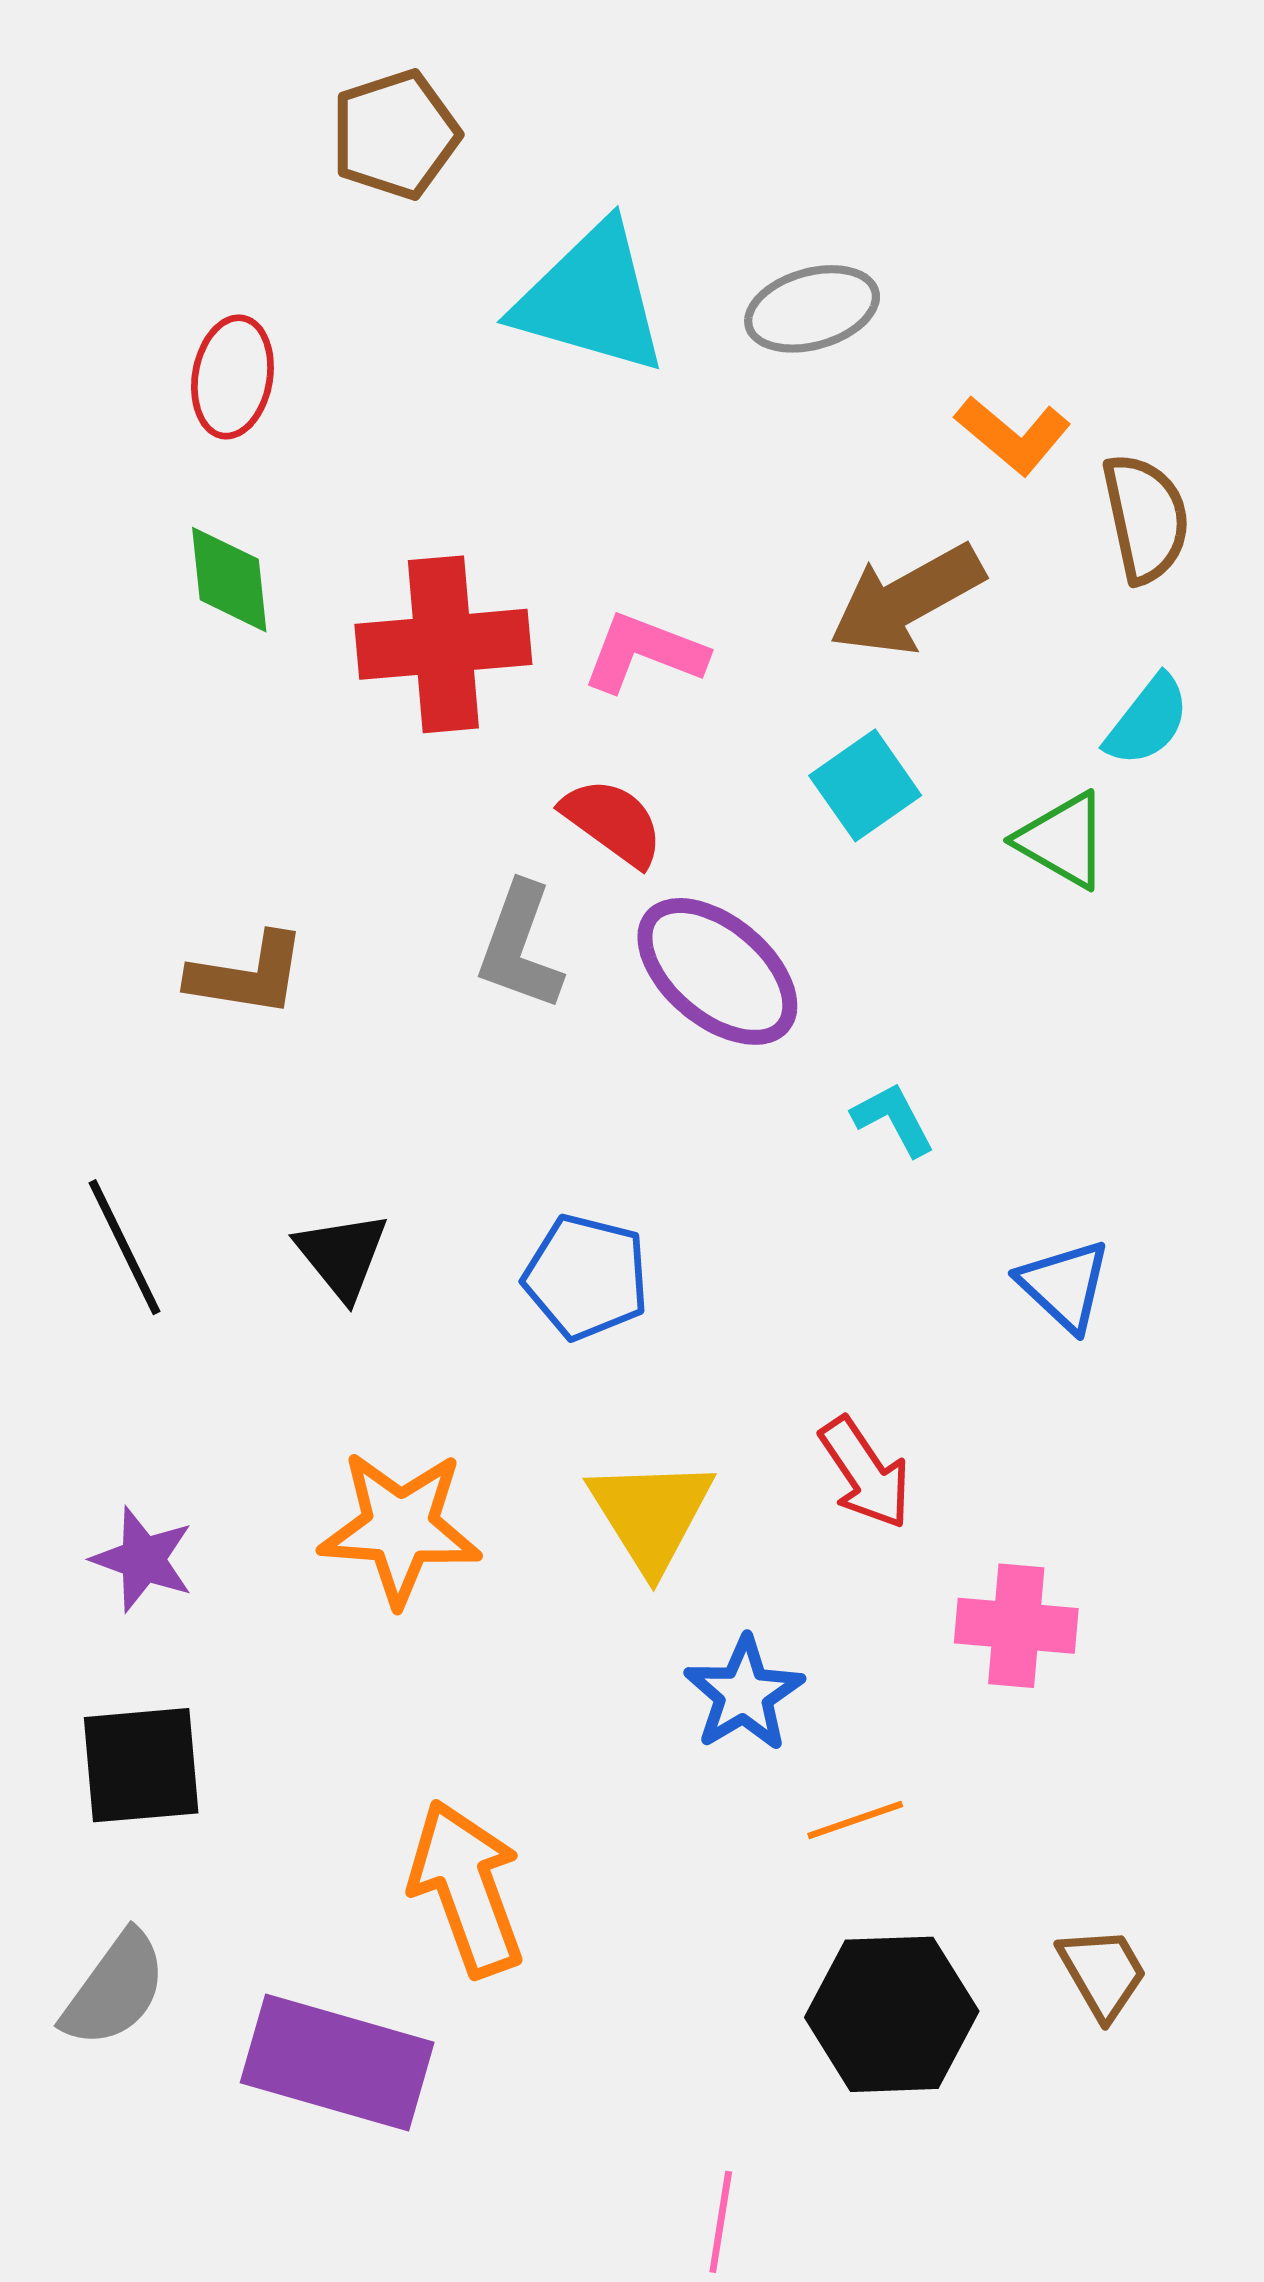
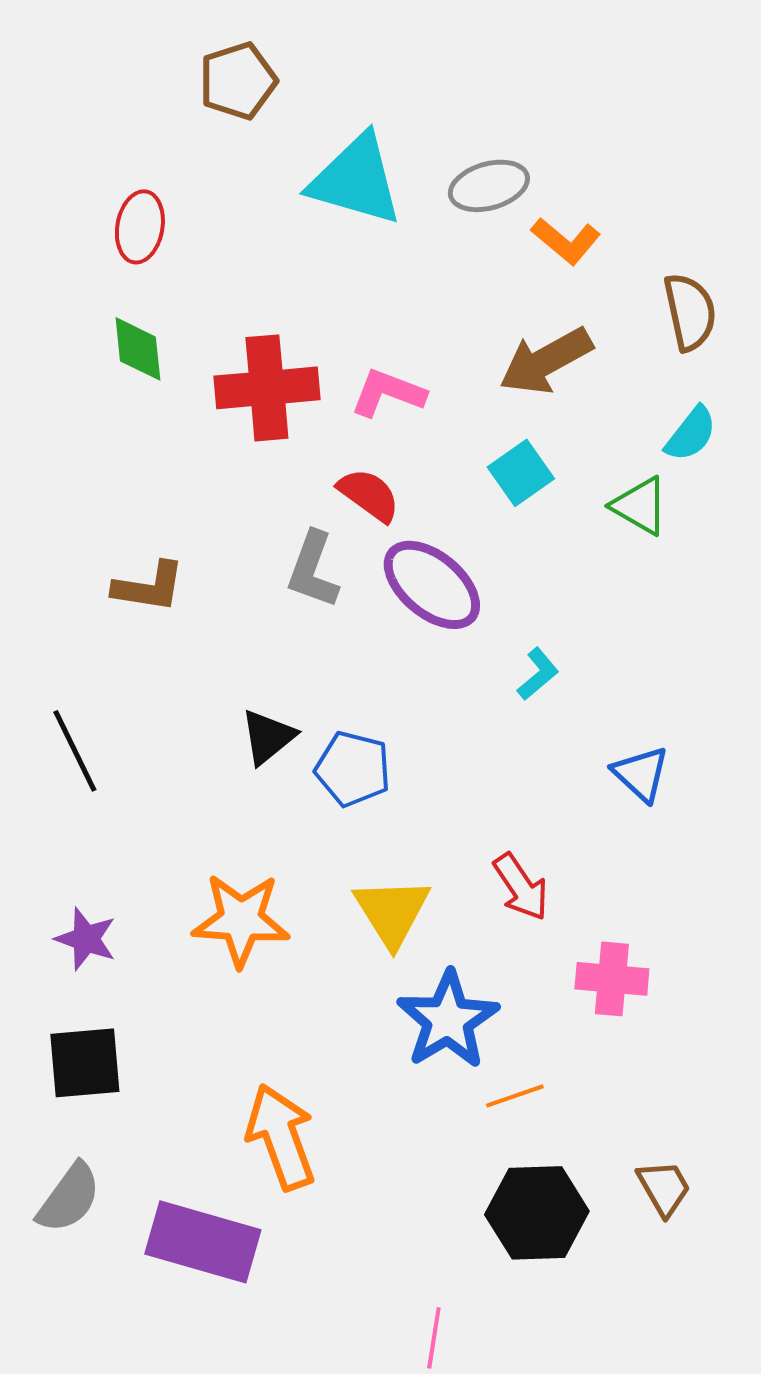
orange L-shape: (1013, 435) -> (566, 241), moved
cyan L-shape: (893, 1119) -> (538, 674), turned 78
black triangle: (342, 1255) -> (268, 737), moved, turned 30
blue star: (744, 1694) -> (448, 1020), size x1.4

